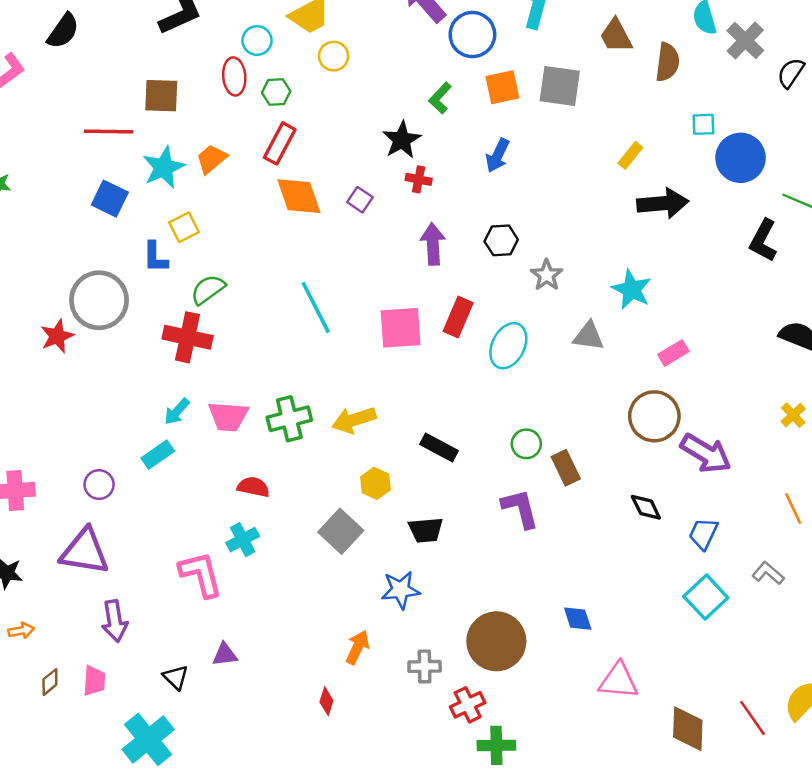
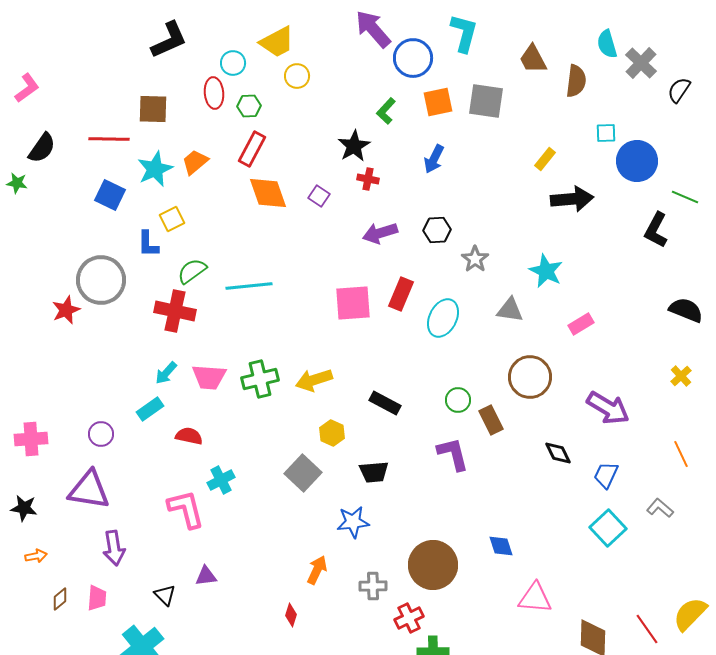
black semicircle: (63, 31) -> (42, 148), moved
purple arrow: (433, 244) -> (380, 233), turned -104
cyan line: (316, 307) -> (249, 286), moved, turned -69
brown circle: (654, 416) -> (530, 377), moved
red semicircle: (253, 487) -> (189, 436), moved

